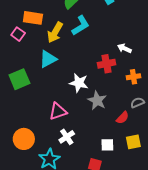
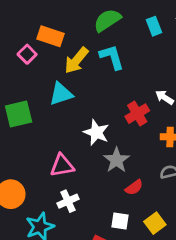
cyan L-shape: (81, 26) -> (112, 57), turned -85
red cross: (106, 64) -> (137, 114), turned -30
red semicircle: (122, 118) -> (134, 187), moved
yellow square: (133, 142) -> (155, 223), turned -35

